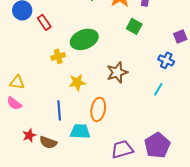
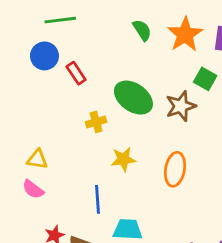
green ellipse: (84, 39) -> (133, 98), turned 56
brown star: (117, 72) -> (181, 106), moved
orange ellipse: (98, 109) -> (175, 169), moved

